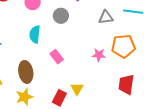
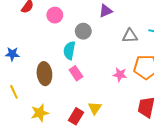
cyan semicircle: (35, 34) -> (69, 50), moved
brown ellipse: (26, 72) -> (44, 74), moved

